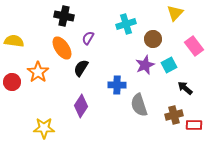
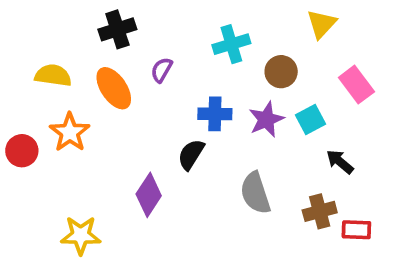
black cross: (64, 16) -> (117, 29), turned -30
yellow semicircle: (14, 41) -> (53, 75), moved
black semicircle: (81, 68) -> (191, 154), moved
blue cross: (117, 85) -> (215, 114), moved

